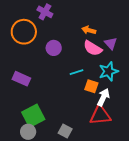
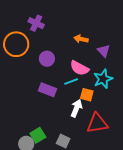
pink semicircle: (93, 48) -> (79, 68), moved
purple rectangle: (21, 79) -> (47, 90), moved
white arrow: (103, 97) -> (76, 108), moved
green square: (33, 116) -> (38, 135), moved, size x0.7

